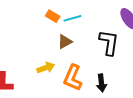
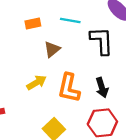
orange rectangle: (53, 16) -> (33, 24), turned -32
cyan line: (72, 18) -> (70, 20), moved, turned 36

